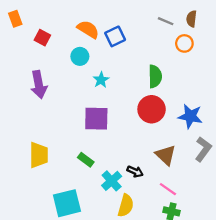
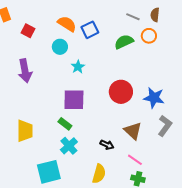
green semicircle: (155, 76) -> (124, 42), moved, turned -114
green rectangle: (86, 160) -> (65, 124), moved
cyan cross: (112, 181) -> (69, 146), moved

